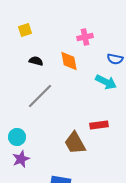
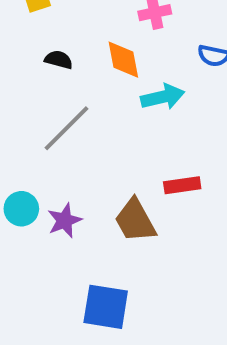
cyan arrow: (106, 82) -> (163, 97), moved, turned -40
purple star: (21, 159) -> (65, 221), moved

